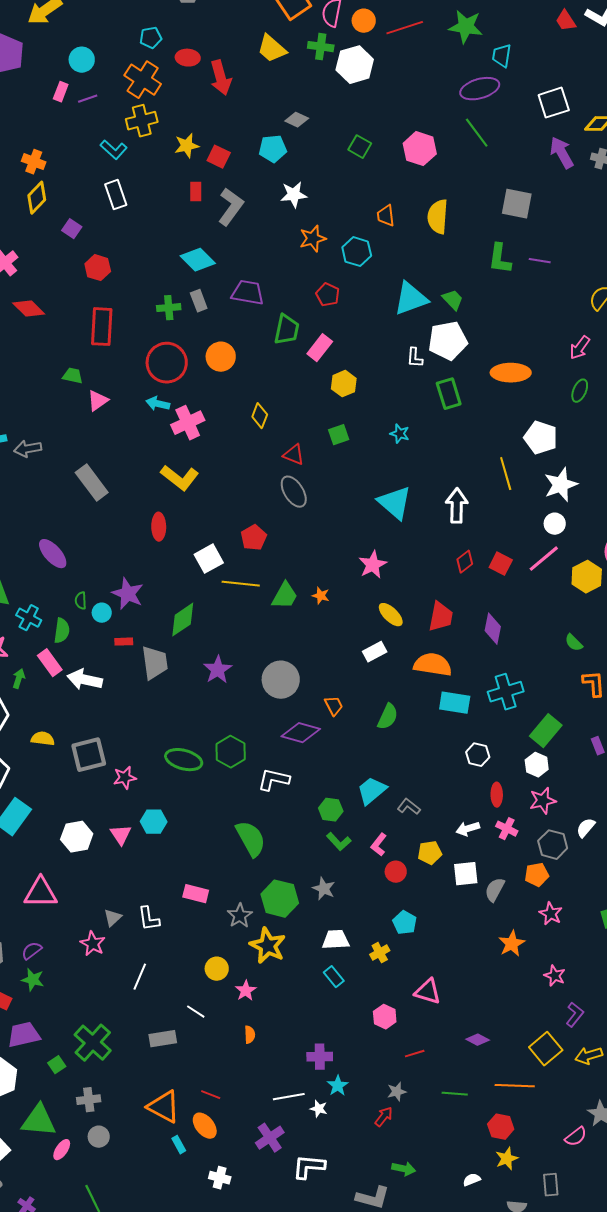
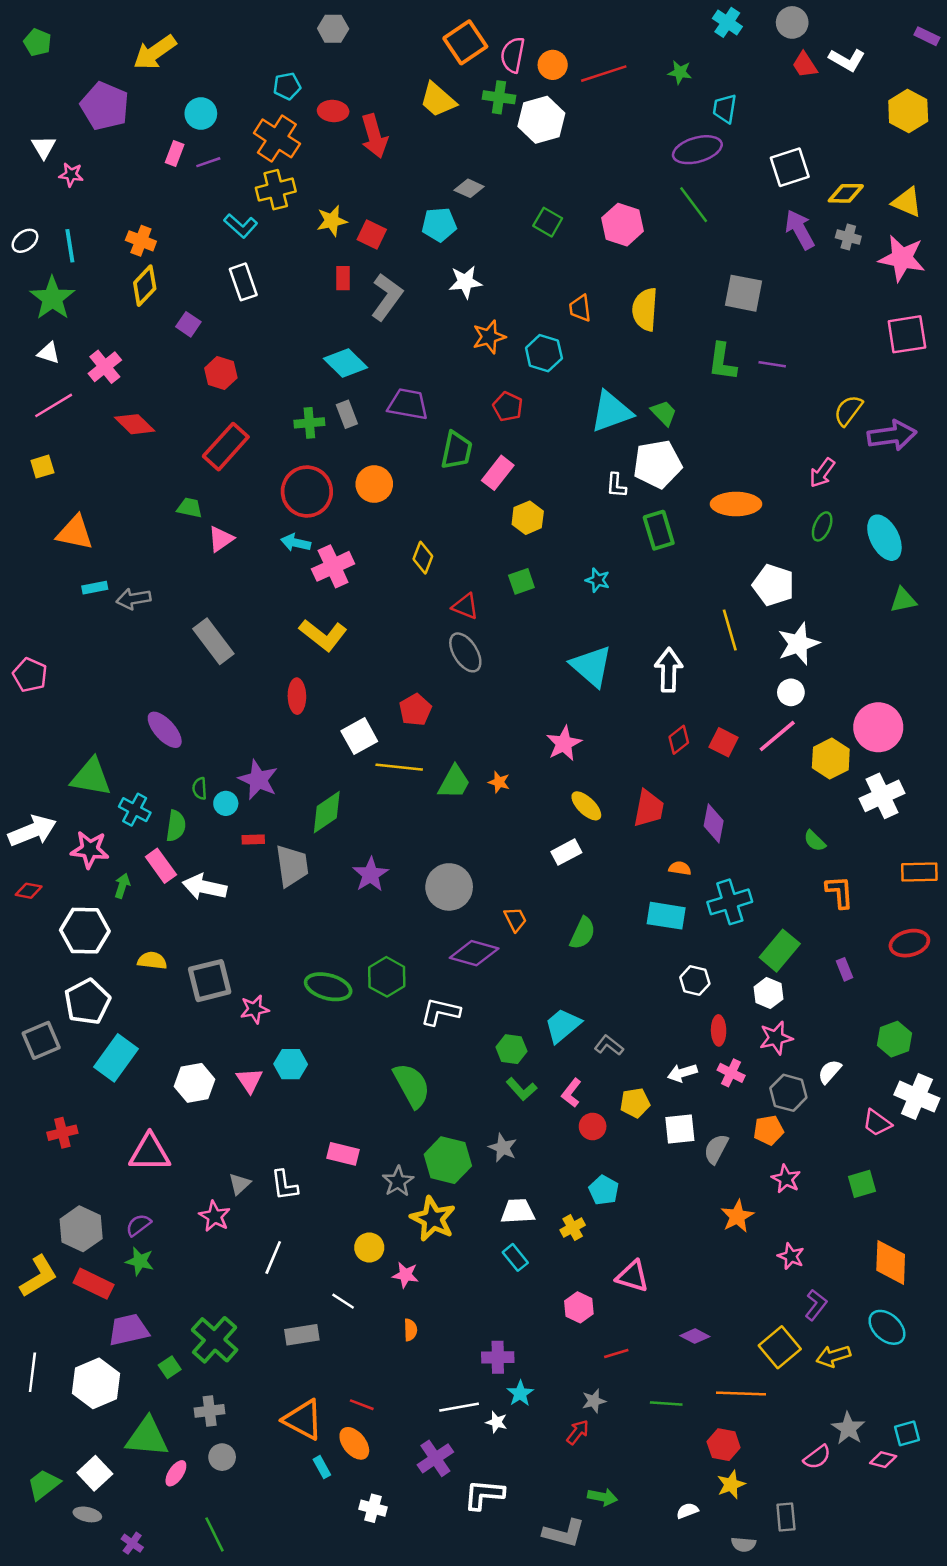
green star: (466, 27) -> (680, 72), size x0.6
red rectangle: (102, 327) -> (226, 447), turned 39
orange semicircle: (433, 665) -> (680, 868), moved, size x0.5
pink star: (246, 991) -> (405, 1275), turned -30

